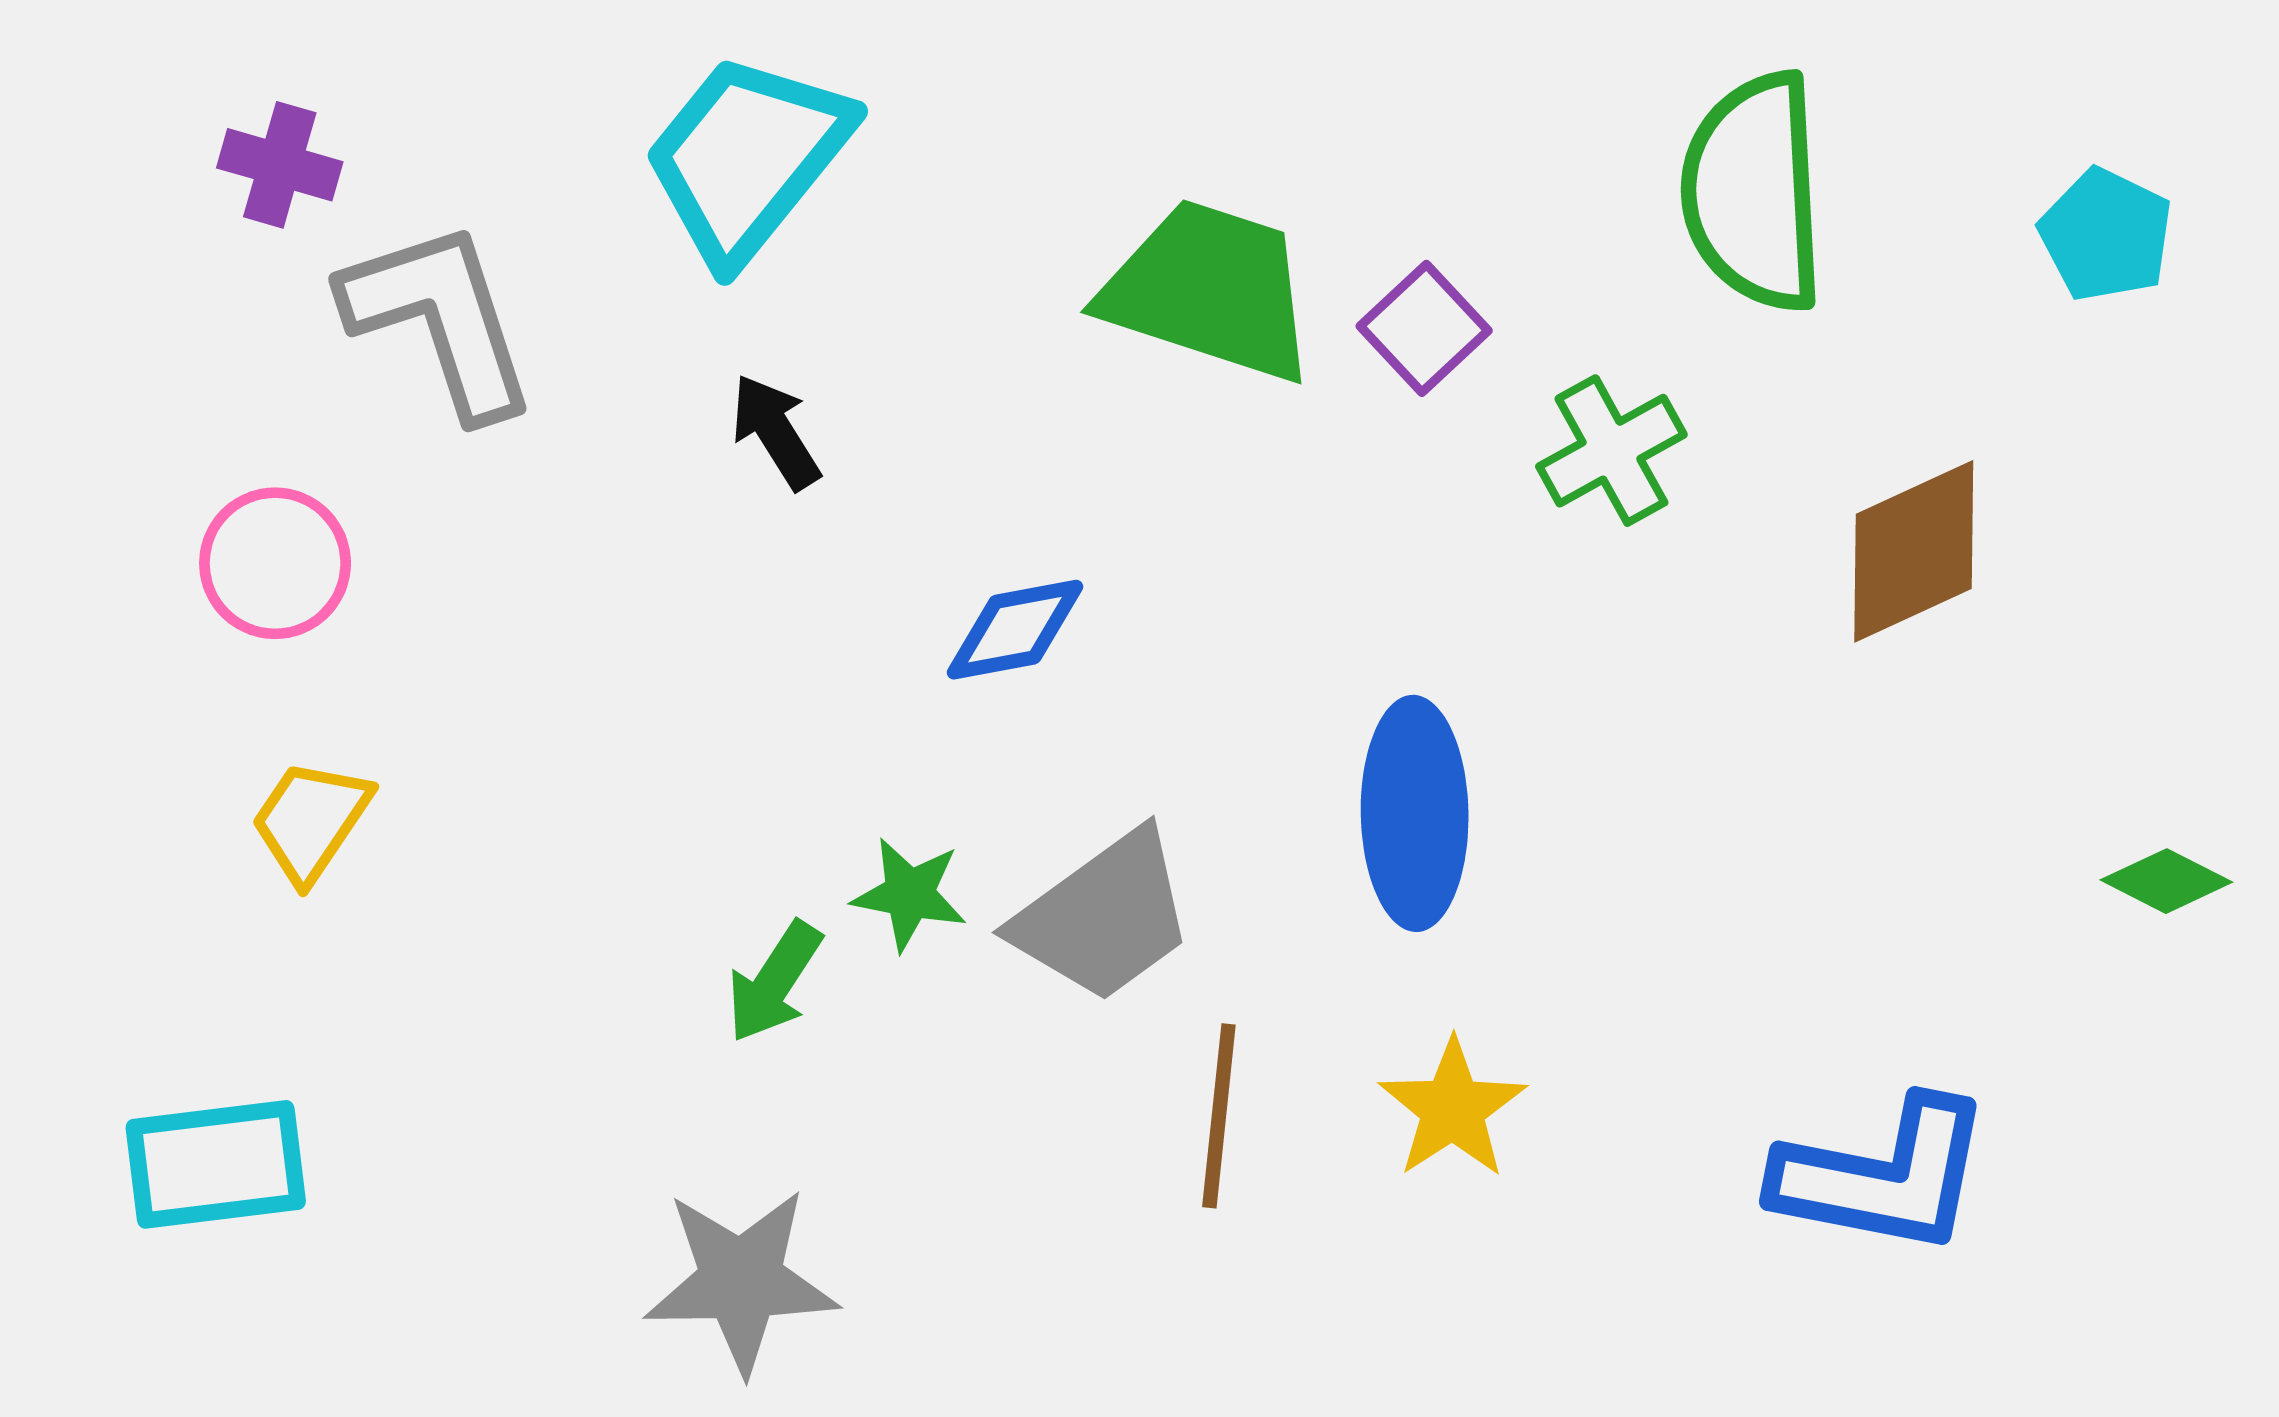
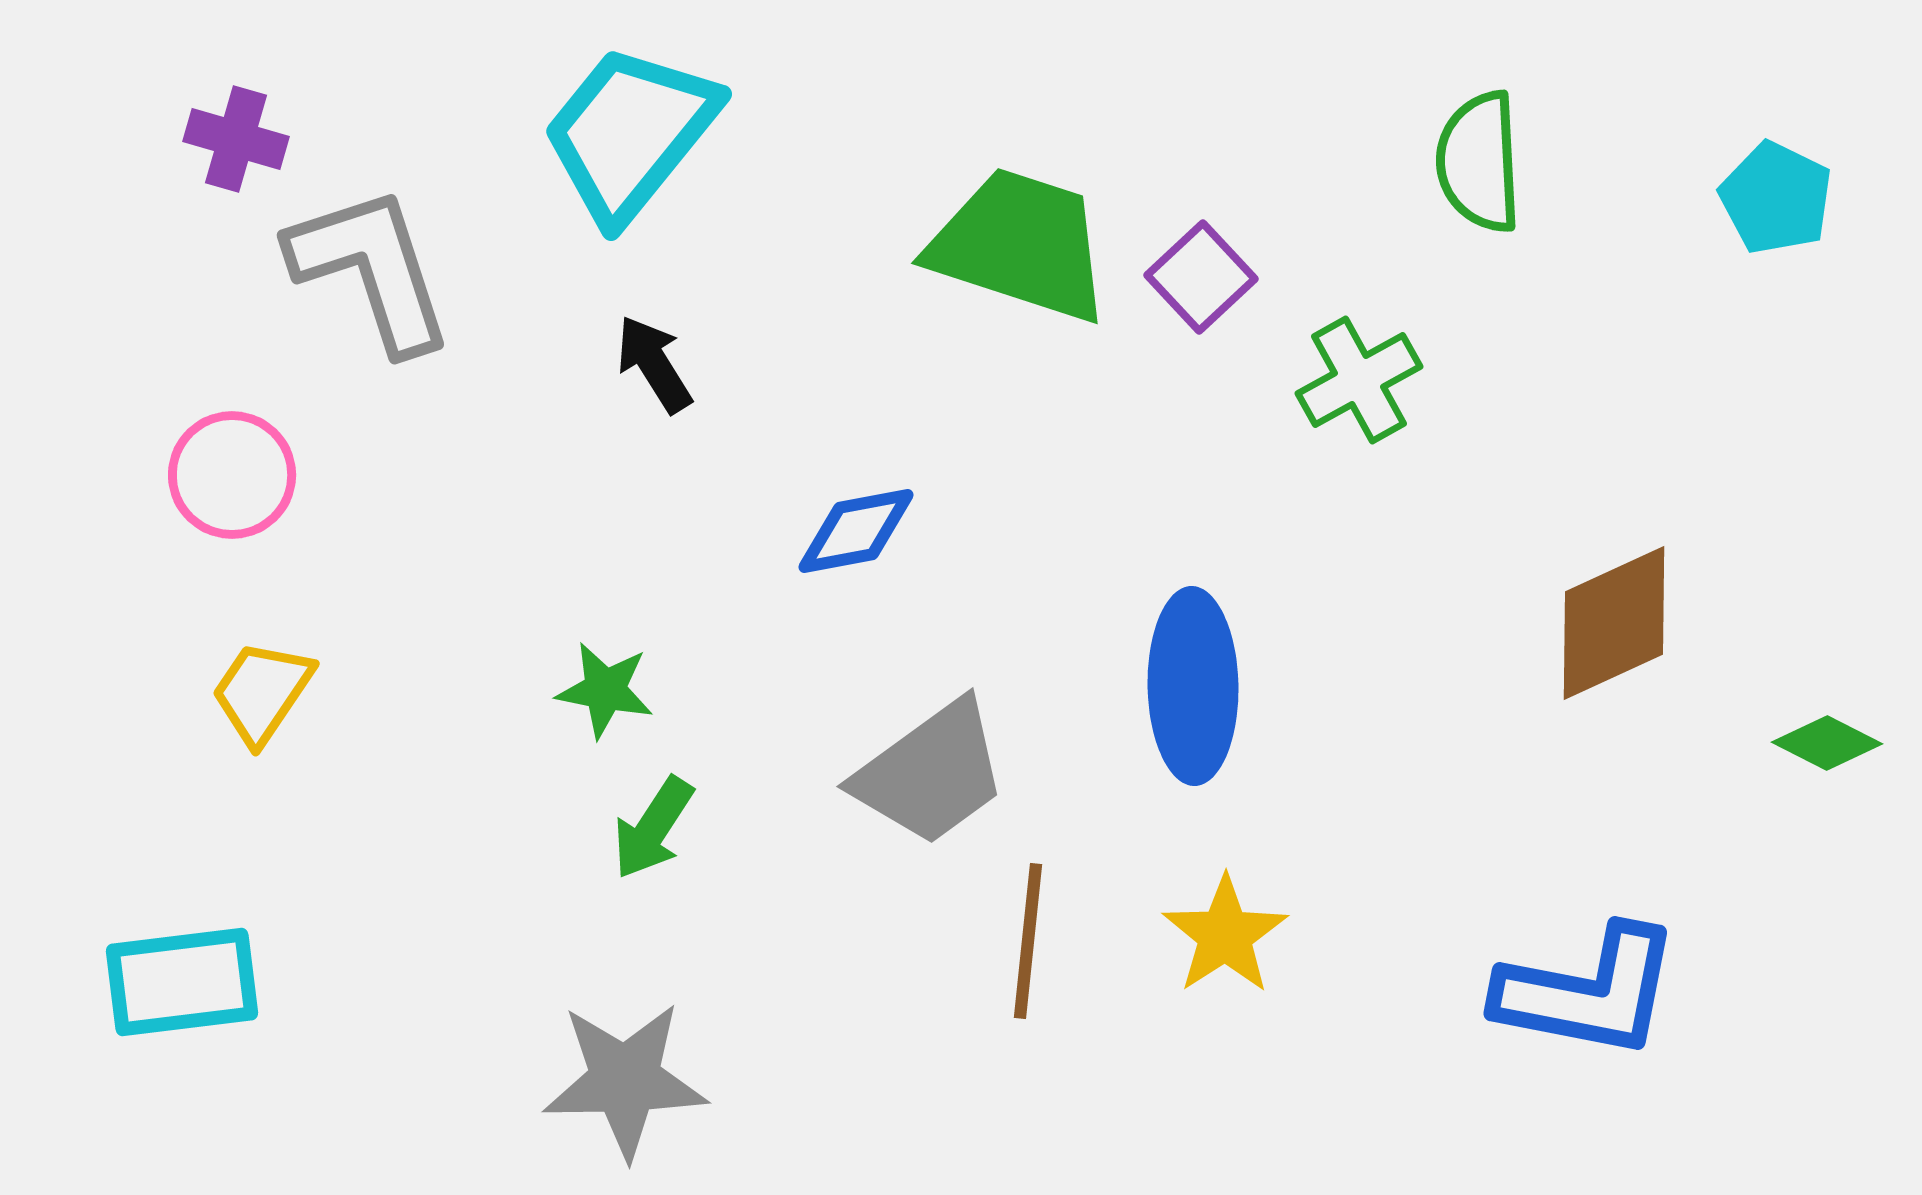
green semicircle: (1754, 192) -> (1479, 162), size x0.7
brown diamond: (1914, 551) -> (1614, 623), moved
green star: (909, 894) -> (605, 690), moved

